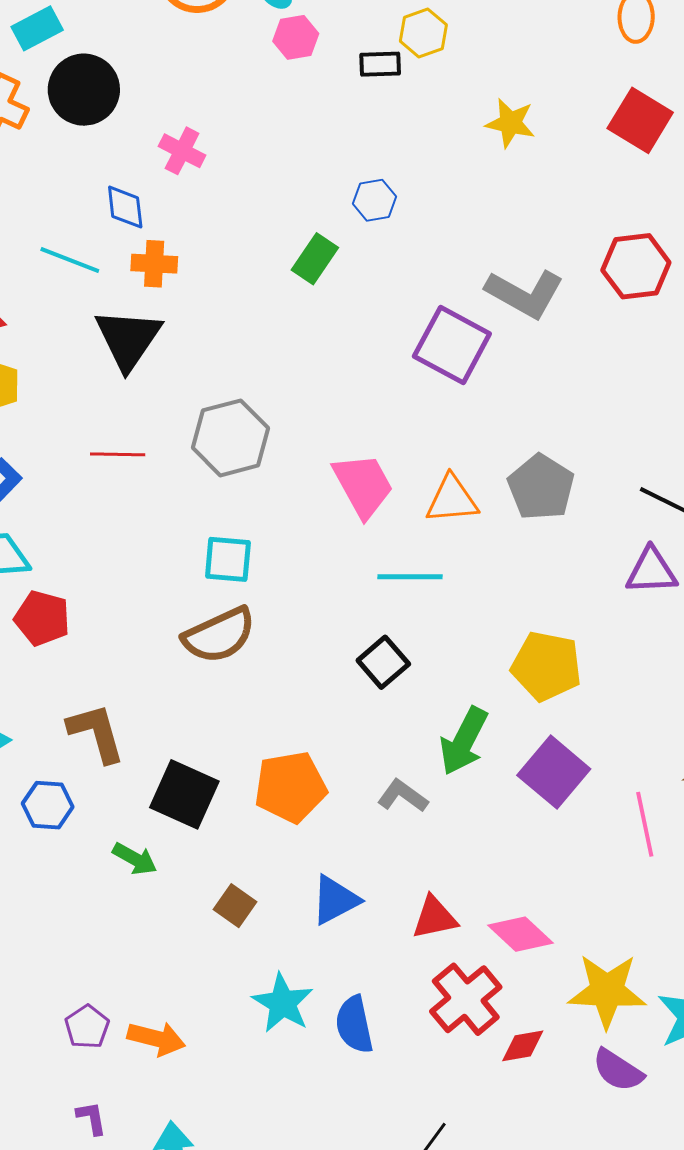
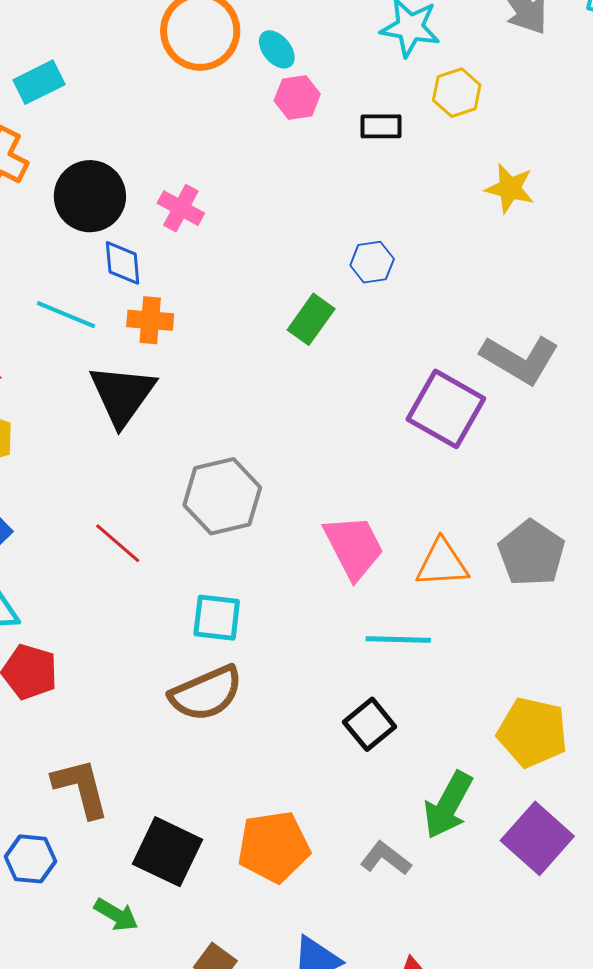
yellow hexagon: (423, 33) -> (457, 93), moved
black circle: (84, 90) -> (90, 196), moved
red line: (118, 454) -> (118, 543), moved, turned 38

